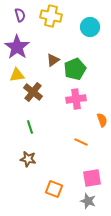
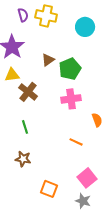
purple semicircle: (20, 15) -> (23, 15), moved
pink square: (92, 178) -> (87, 178), turned -30

